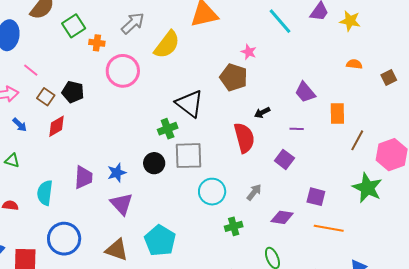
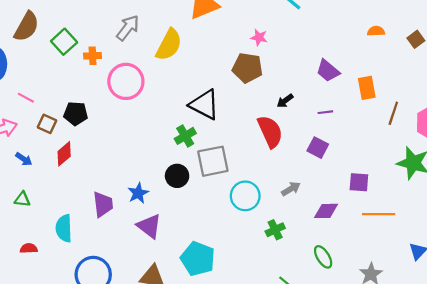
gray arrow: (254, 192) -> (291, 189), turned 30

